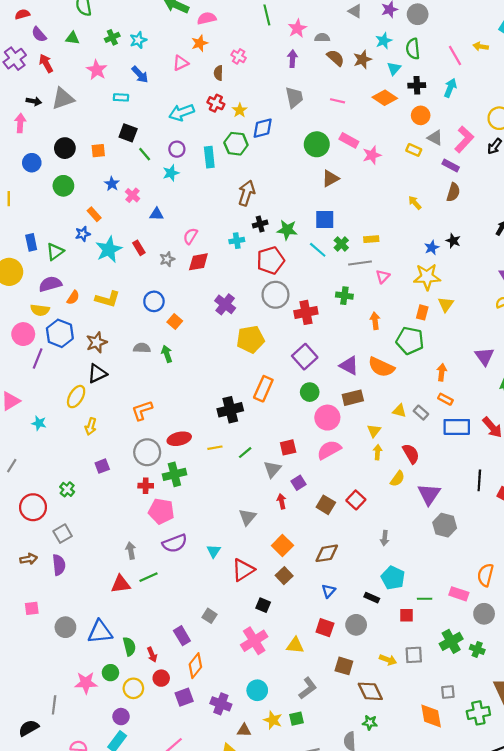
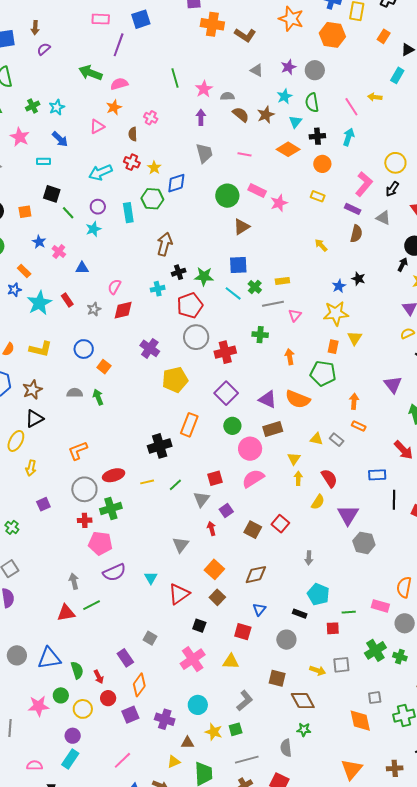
gray triangle: (435, 138) -> (383, 218), moved
blue rectangle: (457, 427) -> (377, 475), moved, size x0.7
red square: (325, 628) -> (243, 632), moved

